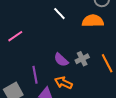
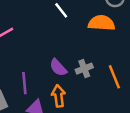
orange arrow: (63, 83) -> (59, 96), turned 54

